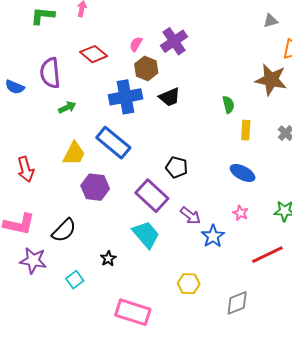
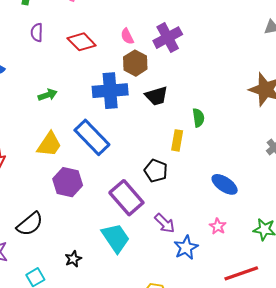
pink semicircle: (136, 44) -> (127, 36), turned -63
purple semicircle: (50, 73) -> (37, 32), moved, size x0.6
green semicircle: (228, 105) -> (198, 118), moved
yellow rectangle: (246, 130) -> (177, 140), moved

